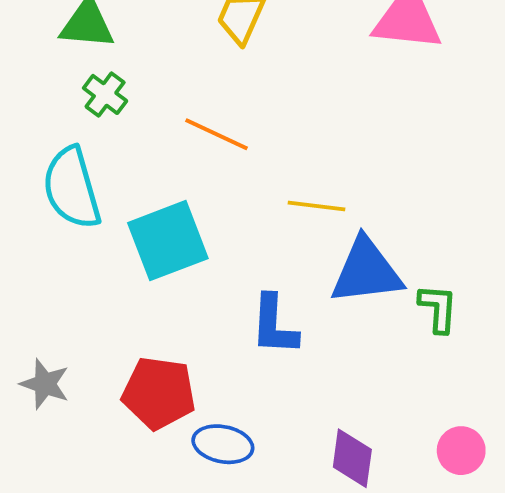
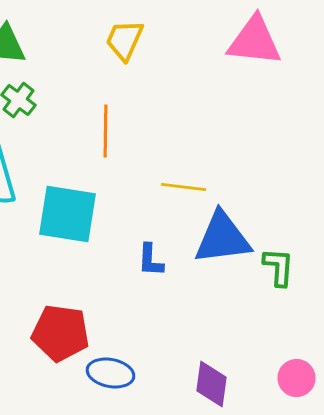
orange line: (216, 134) -> (106, 131), turned 66
cyan square: (168, 241) -> (68, 214), turned 30
blue L-shape: (274, 325) -> (150, 260), moved, size x0.7

